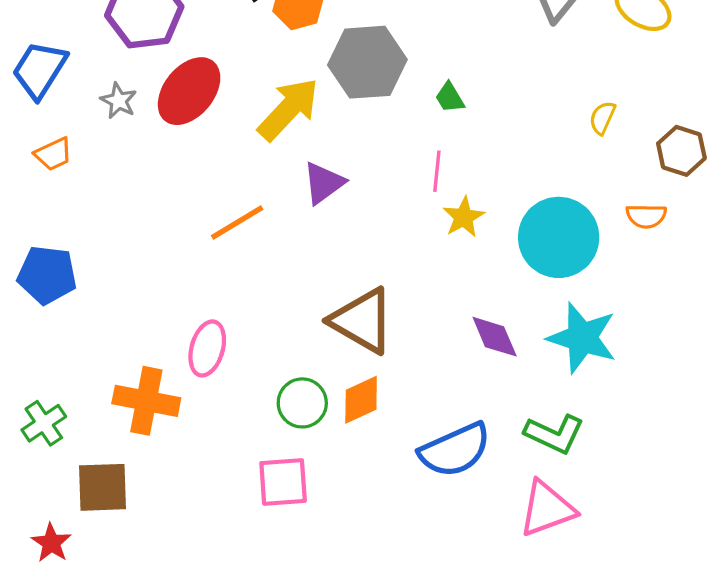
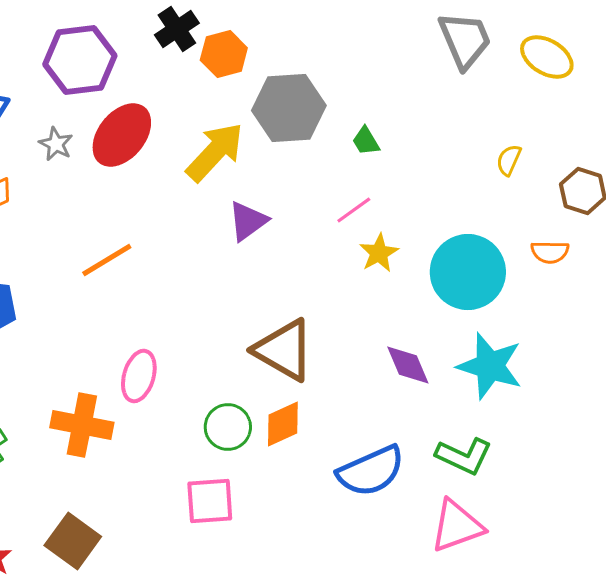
pink line: (437, 171) -> (354, 210), turned 48
orange line: (237, 222) -> (107, 260), moved
brown square: (103, 487) -> (73, 541), moved, turned 38

